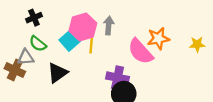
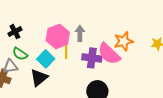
cyan square: (70, 41) -> (46, 59), moved
purple cross: (117, 78) -> (92, 58), moved

